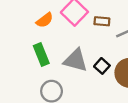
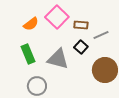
black square: (102, 66) -> (81, 47), moved

